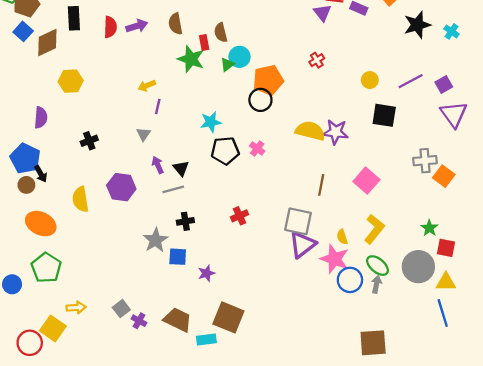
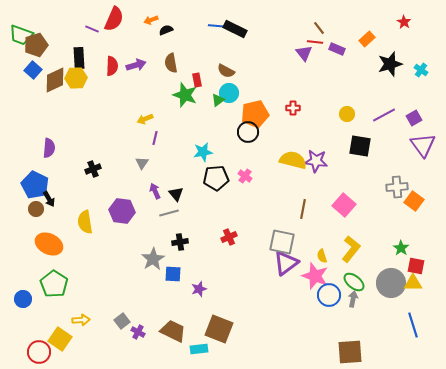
brown semicircle: (221, 33) -> (226, 71), moved, turned -48
red cross: (317, 60) -> (293, 108), moved, turned 32
yellow hexagon: (71, 81) -> (76, 78), moved
yellow triangle: (446, 282) -> (413, 283), moved

